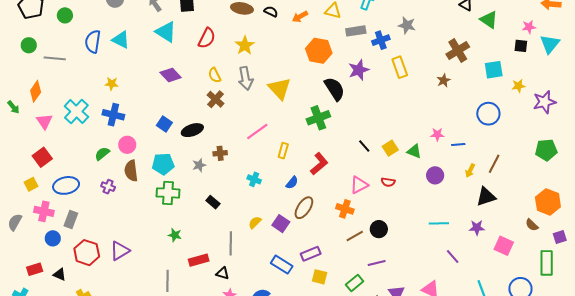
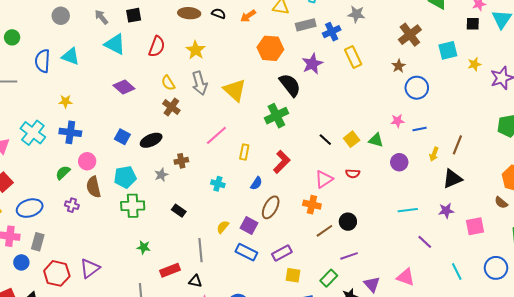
blue circle: (488, 114) -> (417, 88), moved
pink square: (504, 246) -> (475, 226), turned -30
blue rectangle: (282, 265) -> (246, 252), moved

